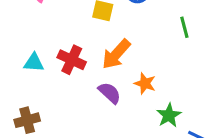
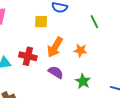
orange star: (145, 83) -> (80, 50), moved
green star: (169, 115) -> (83, 81), moved

